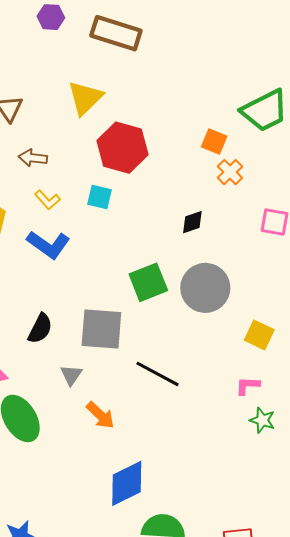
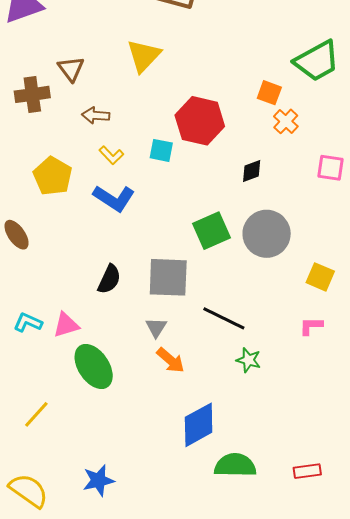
red hexagon: (122, 148) -> (200, 121), moved
gray triangle: (71, 375) -> (156, 328), moved
green star: (262, 420) -> (249, 360), moved

